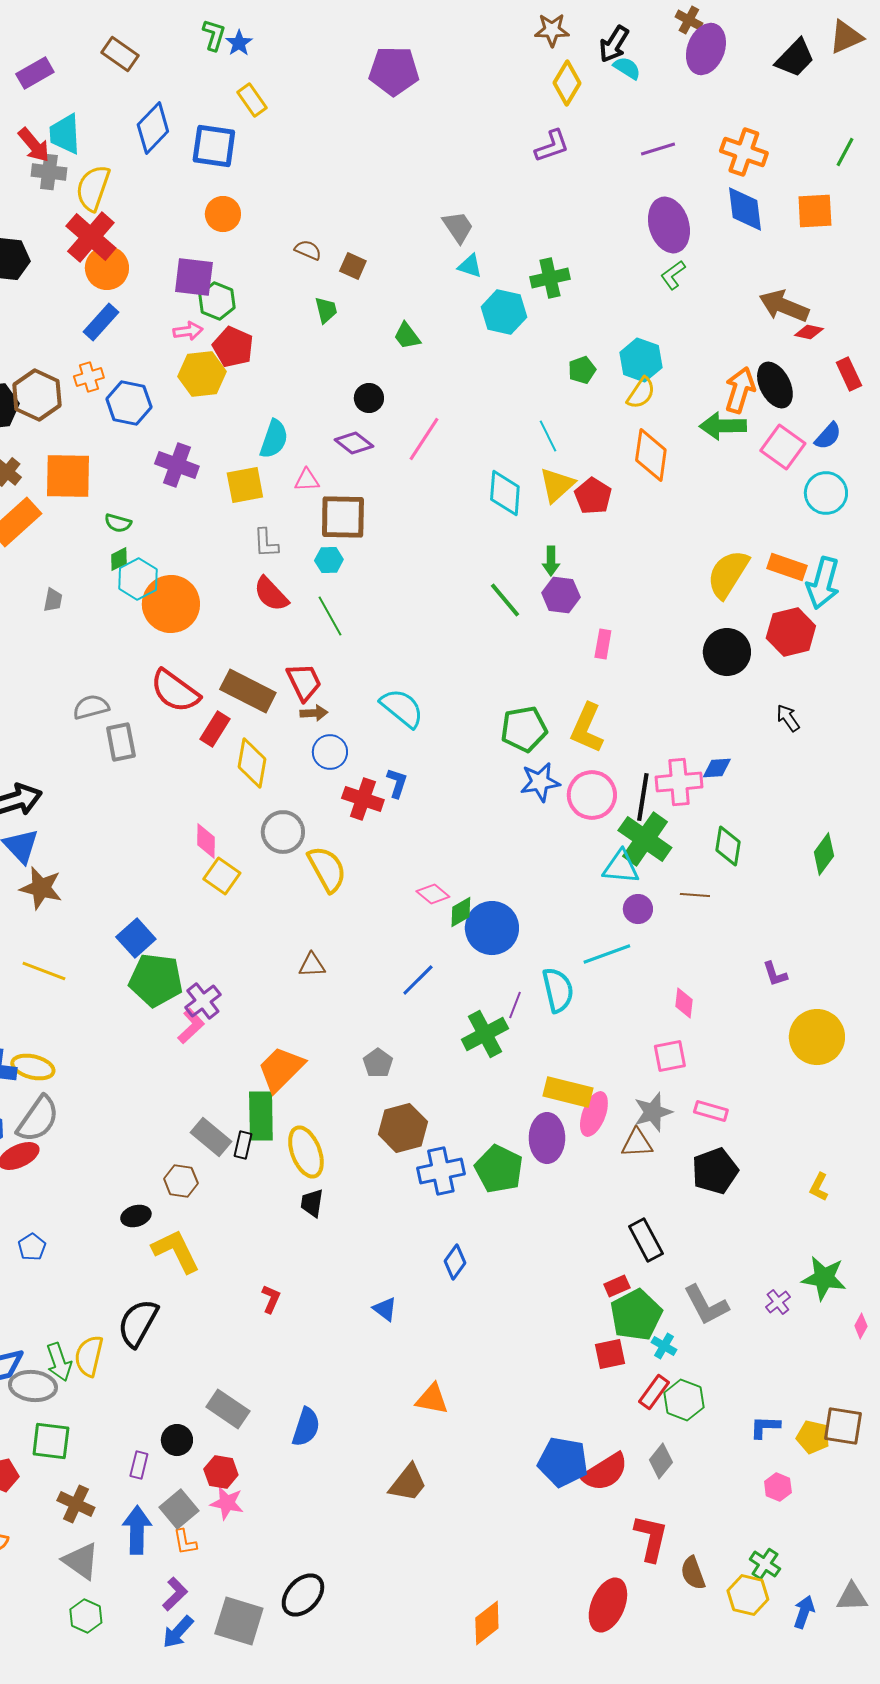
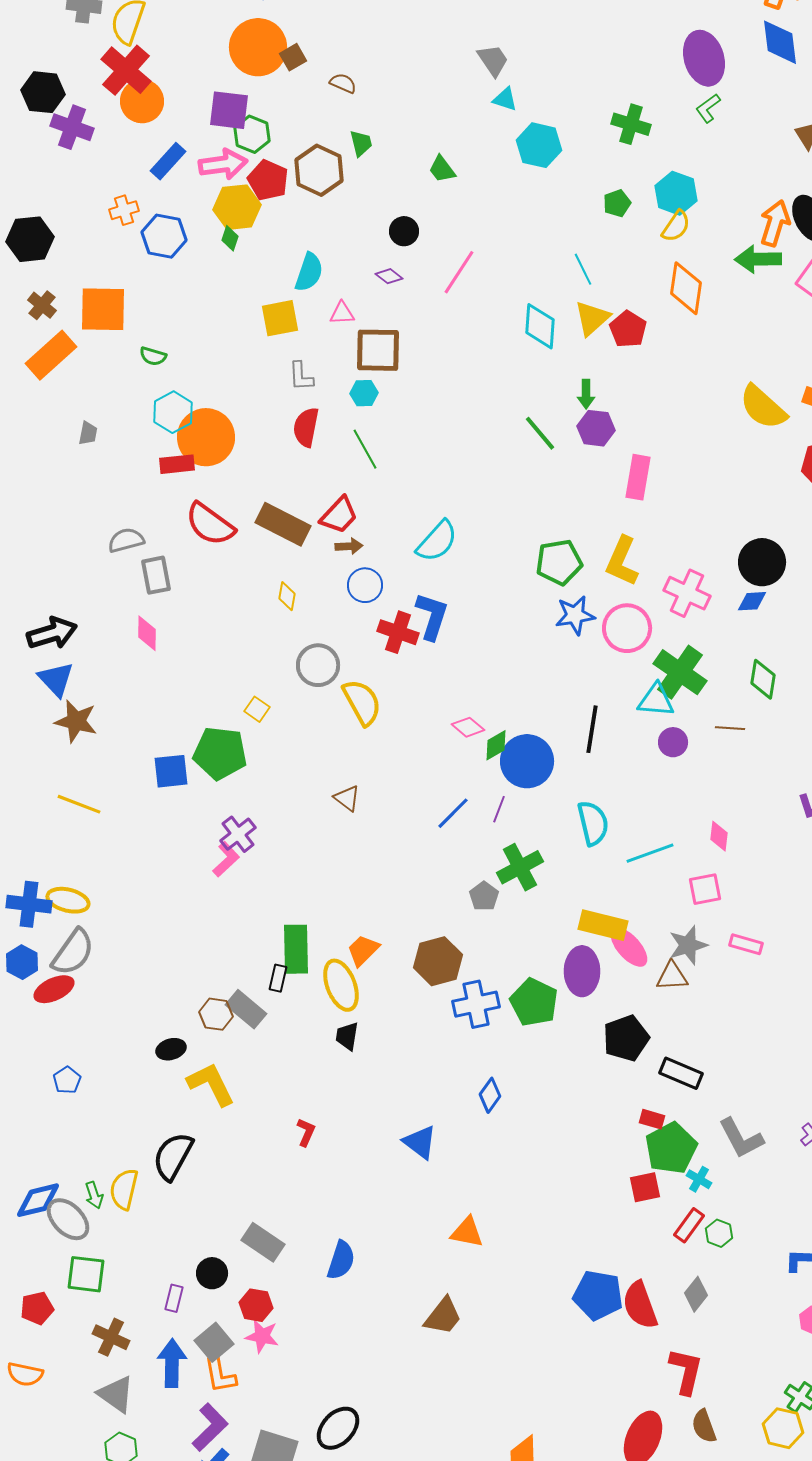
orange circle: (223, 214) -> (258, 47), size x1.6
brown square: (353, 266) -> (293, 57), moved, turned 36
green cross: (550, 278) -> (631, 124), moved, turned 30
blue rectangle: (101, 322) -> (168, 161), moved
pink arrow: (188, 331) -> (223, 164), size x1.6
brown hexagon: (37, 395) -> (319, 170), moved
purple diamond: (354, 443) -> (389, 276), size x0.7
purple cross: (177, 465) -> (72, 127), moved
green diamond: (119, 559) -> (230, 238), moved, turned -45
yellow semicircle: (728, 574) -> (763, 407), turned -80
red semicircle: (271, 594) -> (306, 427), turned 54
pink rectangle: (603, 644) -> (638, 477), size x1.5
black circle: (727, 652) -> (762, 562), moved
red trapezoid: (304, 682) -> (339, 515), turned 69
cyan semicircle: (402, 708) -> (437, 541), turned 93
red rectangle: (215, 729) -> (177, 464), moved, turned 52
yellow diamond: (252, 763) -> (287, 596), size x0.6
pink cross: (679, 782) -> (687, 593), moved, turned 30
blue L-shape: (397, 783) -> (432, 616), size x1.6
black line: (643, 797) -> (592, 729), moved
pink diamond: (206, 841) -> (147, 633), moved
yellow square: (222, 876) -> (257, 709), size x0.7
blue square: (136, 938) -> (171, 771), turned 36
cyan line: (607, 954) -> (650, 853), moved
brown triangle: (312, 965) -> (347, 798), turned 40
green pentagon: (156, 980) -> (220, 753), moved
purple line: (515, 1005) -> (499, 809), moved
gray pentagon: (378, 1063) -> (484, 896), moved
orange trapezoid: (281, 1069) -> (363, 950), moved, size x0.7
pink ellipse: (594, 1114) -> (629, 947), turned -63
gray rectangle: (211, 1137) -> (246, 1009), moved
black pentagon: (715, 1171) -> (626, 1038), moved
black rectangle: (646, 1240) -> (681, 1073), turned -39
red rectangle: (617, 1286) -> (652, 1119), turned 40
blue triangle: (385, 1309) -> (420, 1142), size x1.4
green arrow: (59, 1362) -> (94, 1195), size x0.7
gray ellipse: (33, 1386) -> (68, 1219), turned 39
green hexagon: (684, 1400) -> (719, 1233), size x0.7
red semicircle: (605, 1472) -> (640, 1305), turned 102
orange L-shape: (185, 1542) -> (220, 1375), size x1.4
brown semicircle: (693, 1573) -> (704, 1426), moved
purple L-shape: (175, 1594) -> (210, 1427), size x1.4

